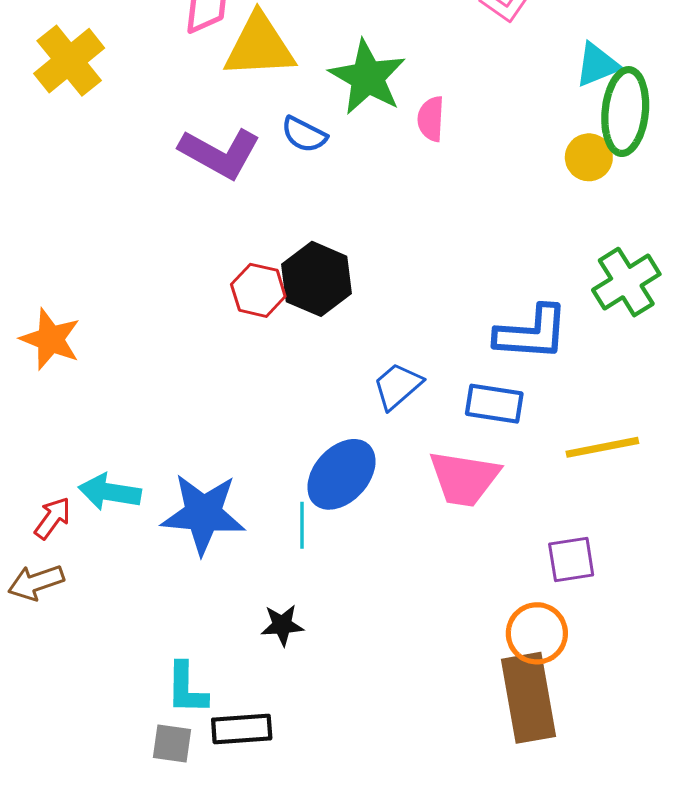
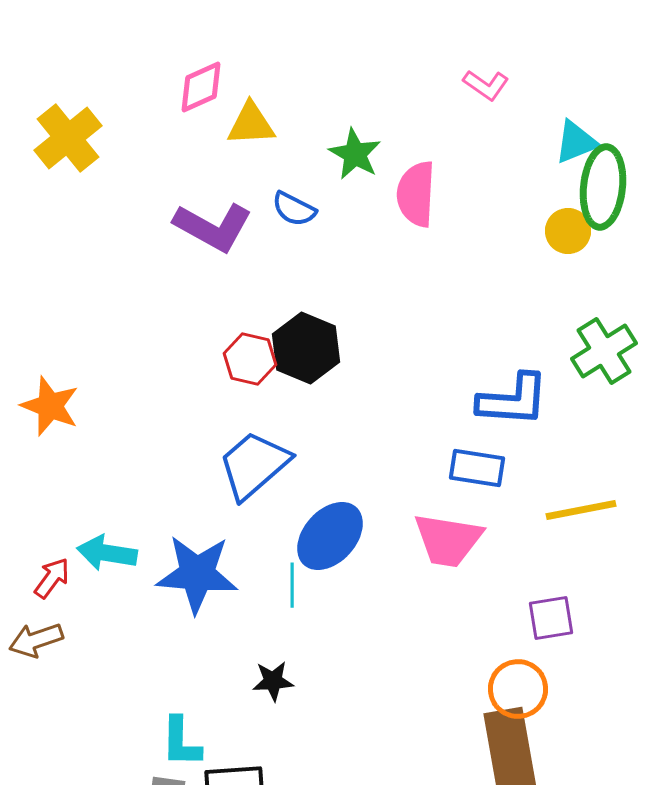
yellow triangle: (259, 46) -> (251, 124), size x0.7
green star: (367, 77) -> (355, 154), size x0.7
pink semicircle: (431, 119) -> (416, 194), size x1.5
blue trapezoid: (398, 386) -> (254, 465), moved, size x1.5

